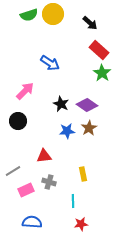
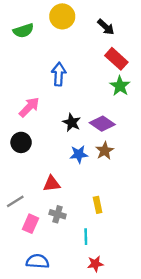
green semicircle: (29, 15) -> (23, 31), moved
blue arrow: (50, 63) -> (59, 74), turned -120
pink rectangle: (26, 190) -> (30, 224), turned -42

